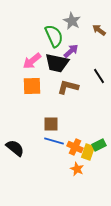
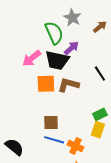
brown arrow: (99, 30) -> (100, 27), turned 104
orange square: (32, 86) -> (46, 84), moved
green rectangle: (99, 145) -> (100, 114), moved
yellow rectangle: (88, 152) -> (98, 130), moved

